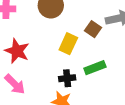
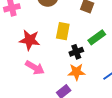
yellow rectangle: (68, 44) -> (63, 31), moved

